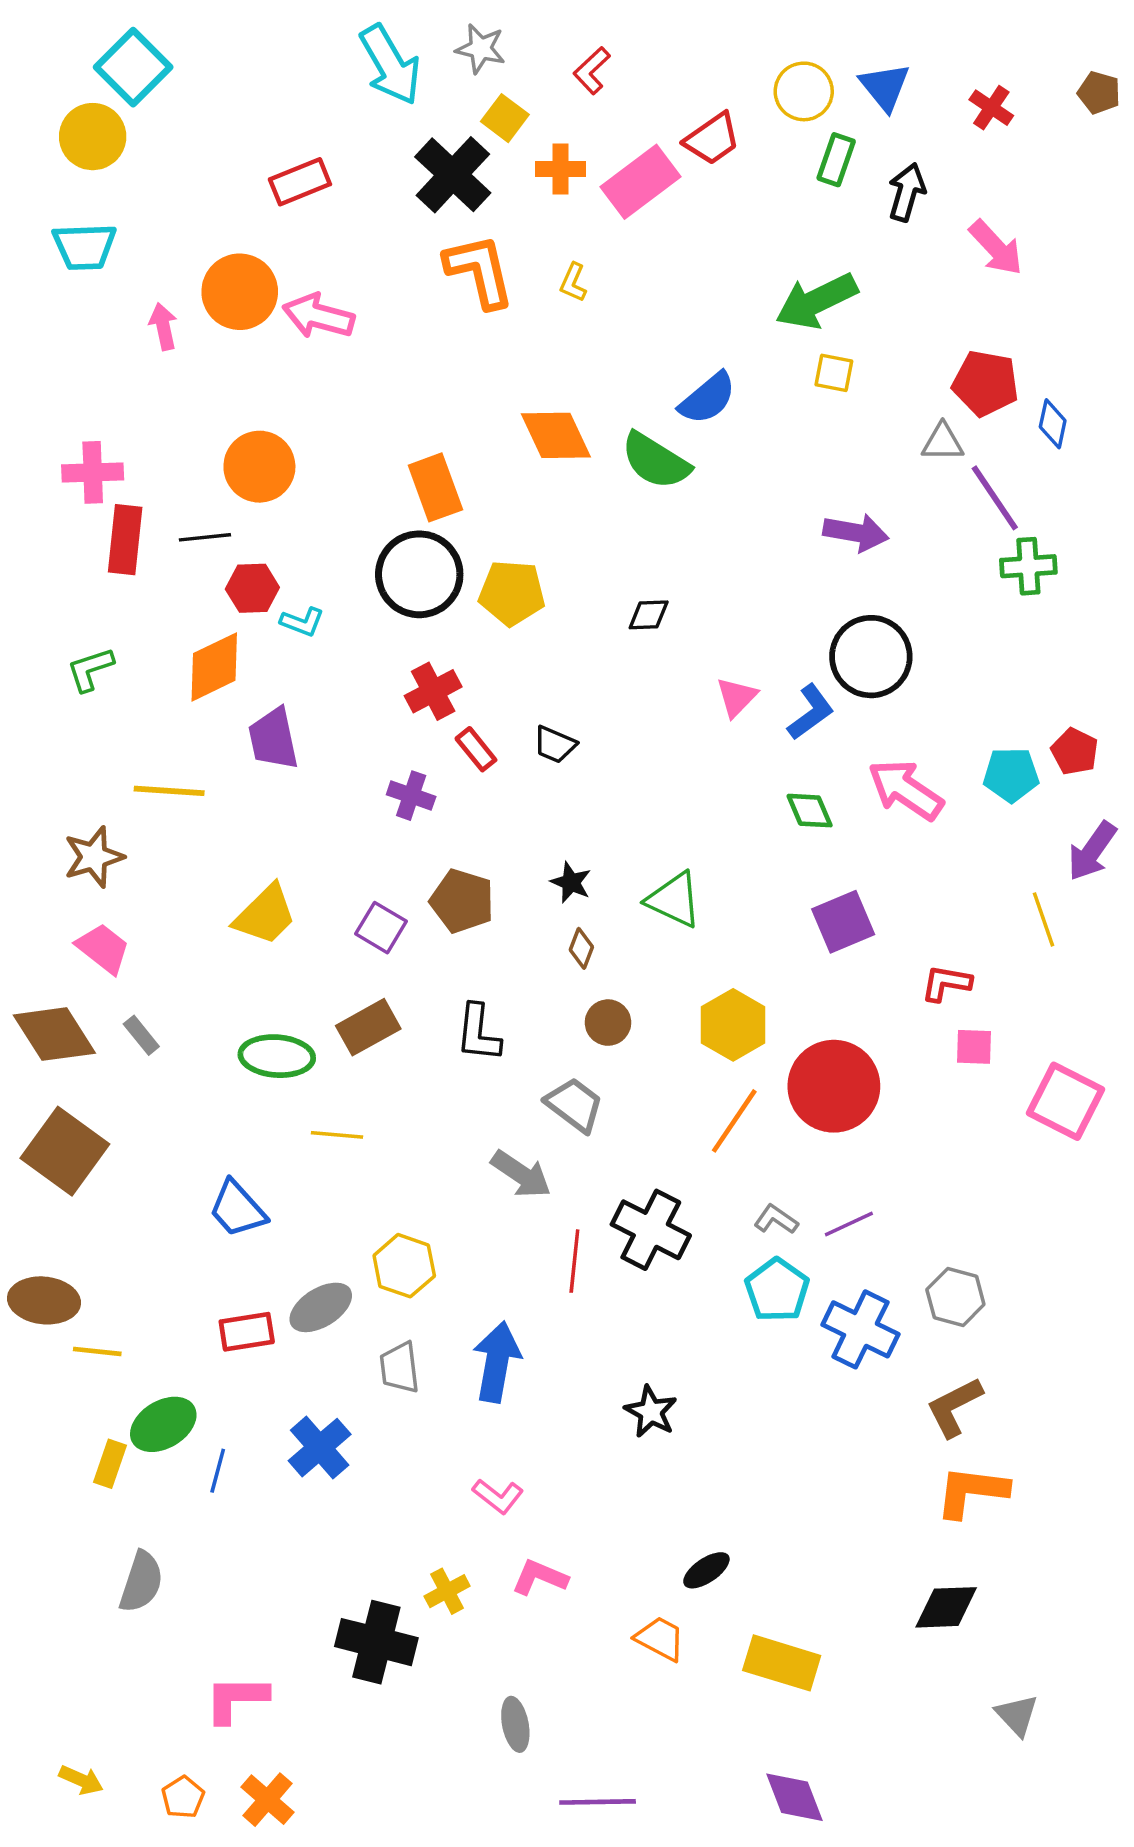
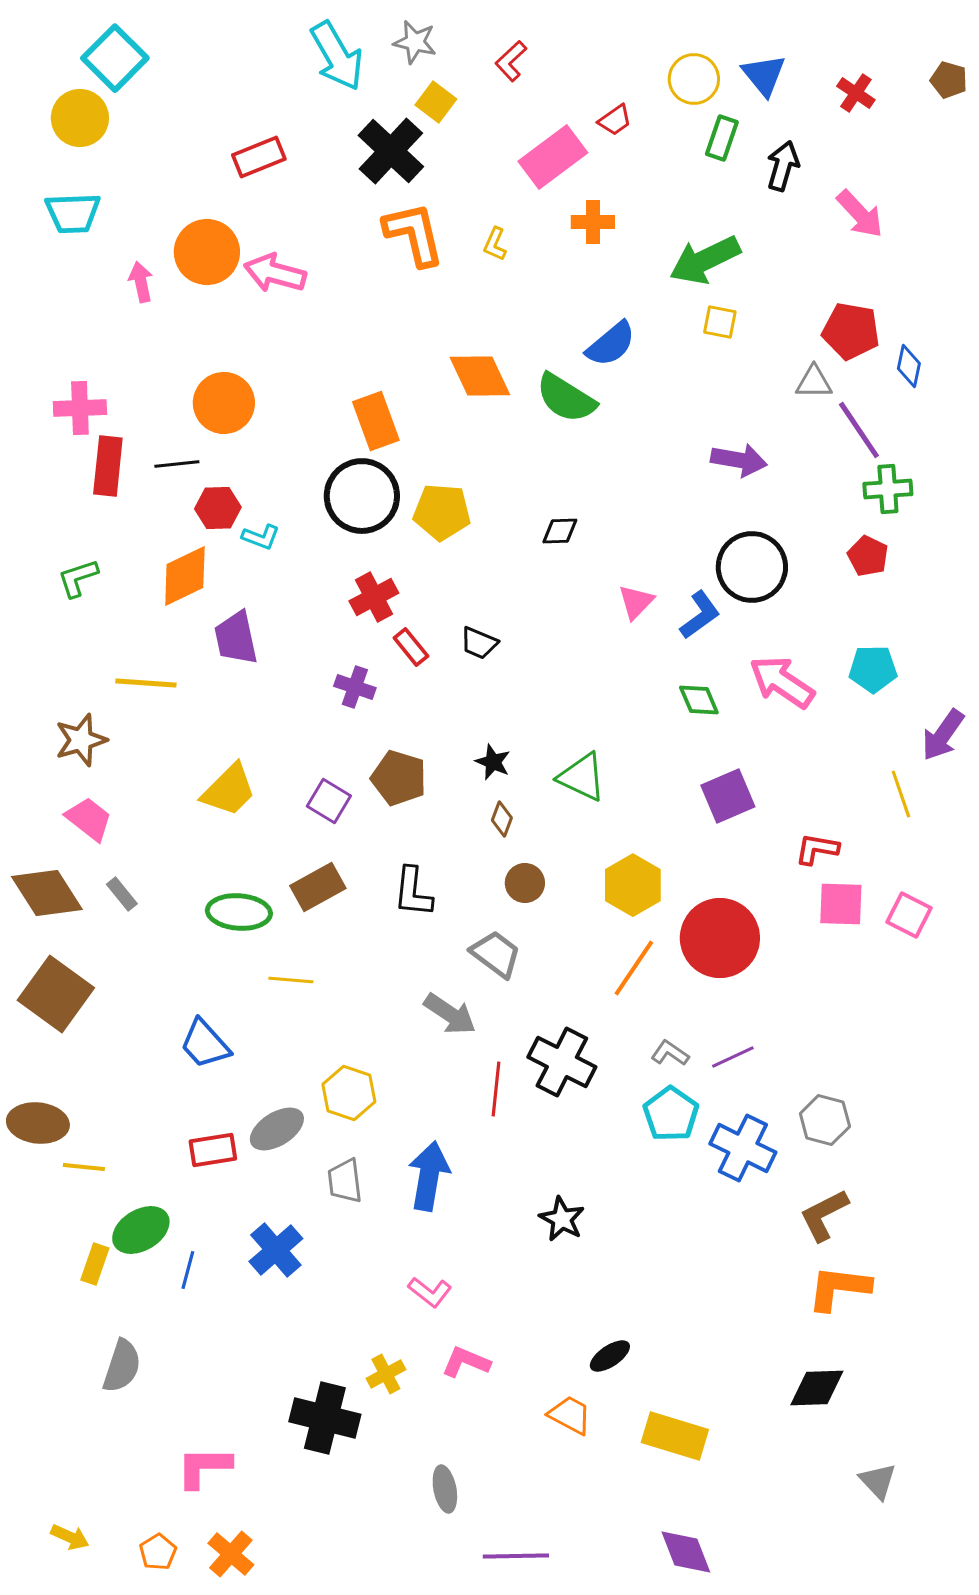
red trapezoid: (712, 139) -> (615, 120), size x0.7
orange cross: (561, 169) -> (593, 222), moved
red pentagon: (1075, 752) -> (868, 556), moved
pink square: (974, 1047) -> (841, 904), size x1.4
pink square: (1065, 1101) -> (909, 915), moved, size x0.7

